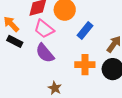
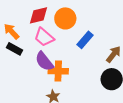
orange cross: (85, 65) -> (58, 71), moved

